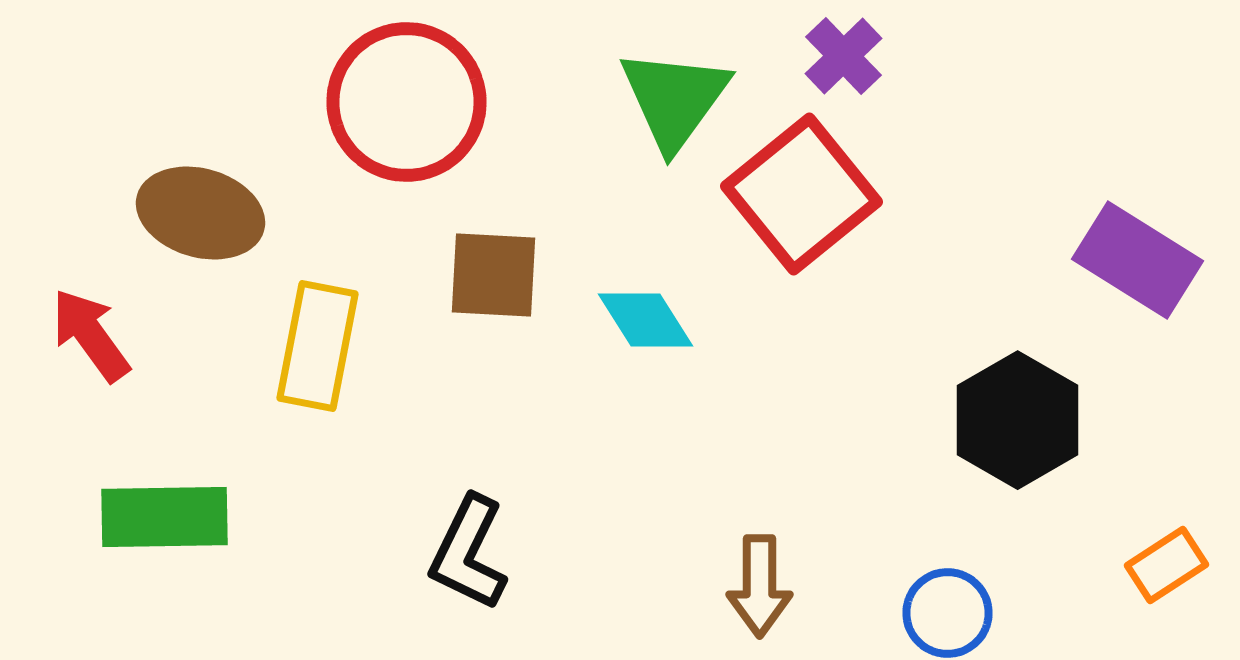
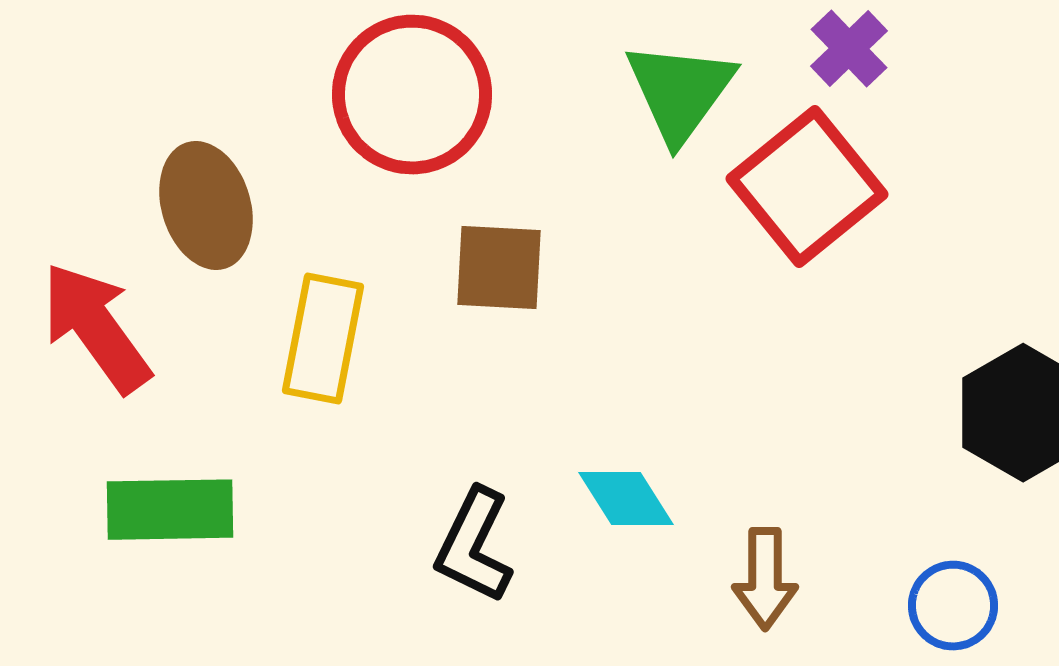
brown ellipse: (200, 213) -> (206, 206), turned 57
cyan diamond: (646, 320) -> (626, 499), moved
red arrow: (90, 335) -> (96, 328), size x1.4

